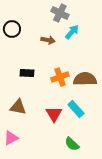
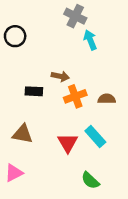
cyan arrow: (72, 32) -> (90, 40), turned -63
brown arrow: (48, 40) -> (60, 76), moved
brown semicircle: (85, 79) -> (107, 99), size x0.6

